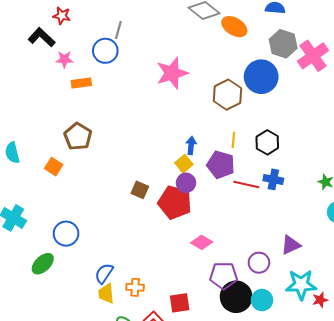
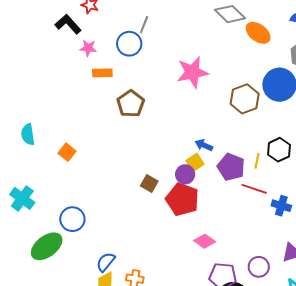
brown pentagon: (78, 136) -> (131, 104), moved
yellow line: (233, 140) -> (257, 161), moved
blue arrow: (191, 146) -> (204, 145), turned -78
blue cross: (273, 179) -> (281, 206), moved
purple circle: (186, 183) -> (185, 174), moved
green ellipse: (43, 264) -> (47, 246), size x1.4

